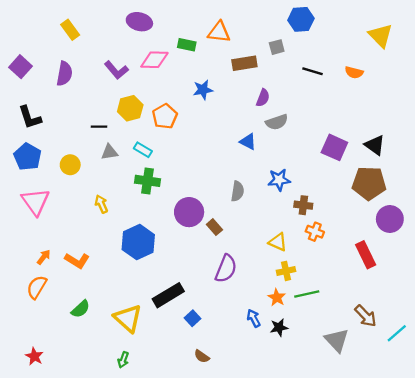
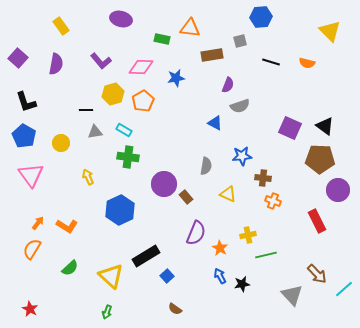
pink diamond: (154, 60) -> (141, 67), moved
yellow triangle: (278, 242) -> (228, 194), moved
orange star: (277, 297) -> (220, 248), moved

